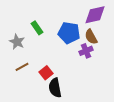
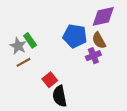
green rectangle: (37, 28) -> (30, 40), moved
brown line: (22, 67) -> (24, 62), moved

